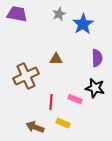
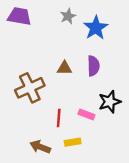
purple semicircle: (97, 58) -> (93, 66), moved
black star: (95, 88) -> (110, 102), turned -30
yellow rectangle: (63, 123) -> (73, 142), turned -32

